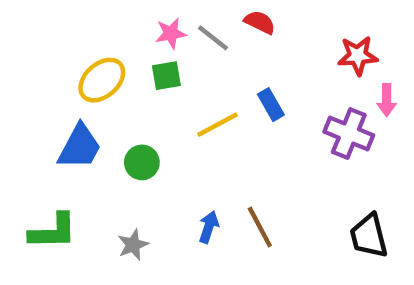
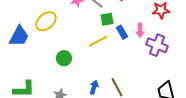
green square: (166, 76) -> (107, 19), moved
pink arrow: (387, 100) -> (140, 30), moved
blue trapezoid: (80, 147) -> (19, 36), moved

